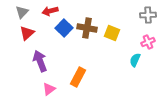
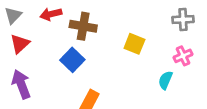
blue square: (64, 28) -> (72, 60), moved
brown cross: (87, 28) -> (83, 26), moved
purple arrow: (40, 61) -> (21, 84), moved

